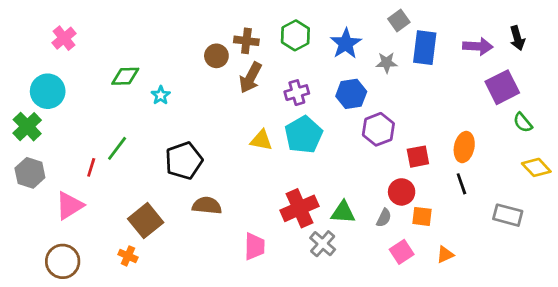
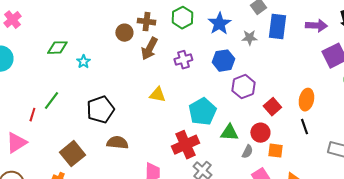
cyan pentagon: (304, 135) -> (202, 112), moved
red square: (418, 157) -> (272, 107), turned -30
green triangle: (343, 212) -> (229, 133), moved

